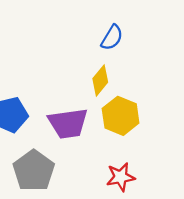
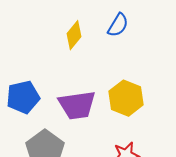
yellow diamond: (100, 80) -> (74, 35), moved

